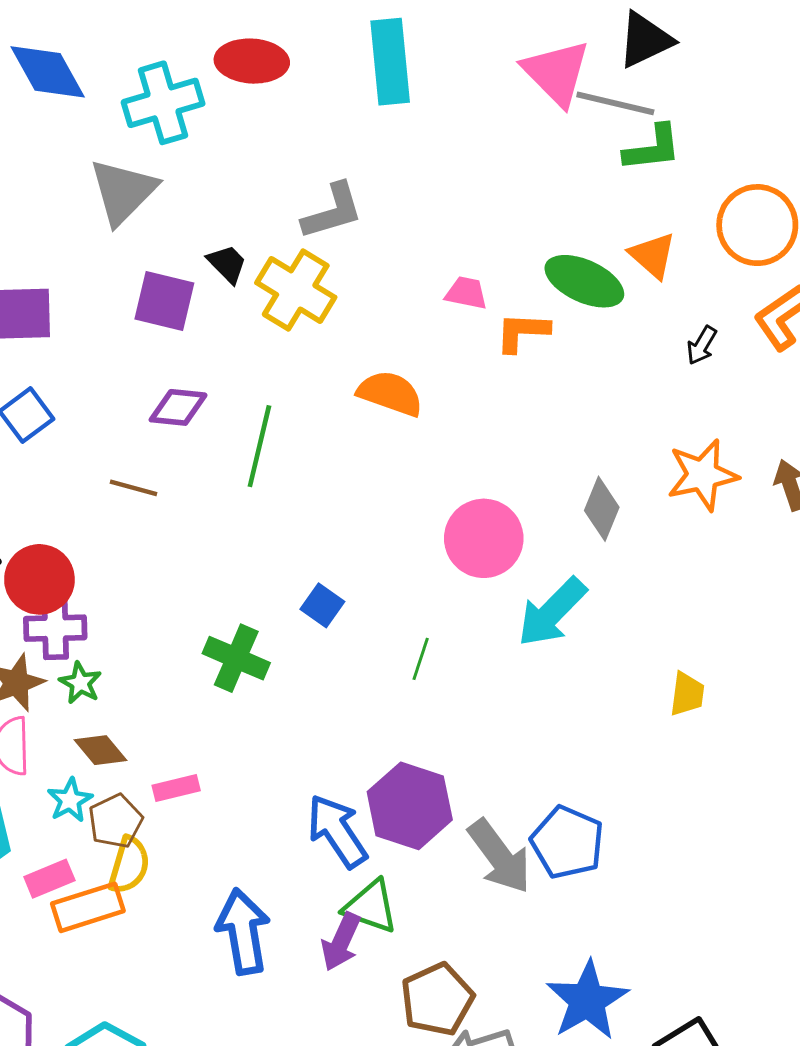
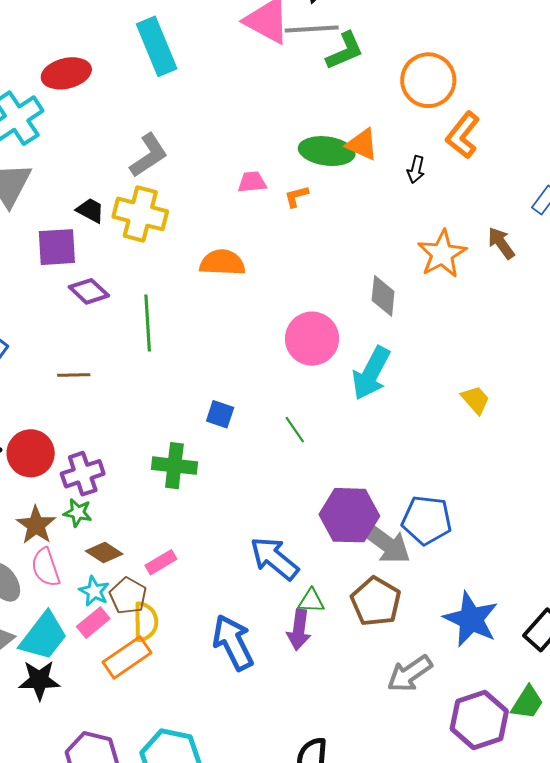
orange triangle: (653, 255) -> (362, 144), moved
orange L-shape: (522, 332) -> (296, 196), size x0.7
purple diamond: (178, 407) -> (89, 291), moved, turned 54
purple cross: (55, 628) -> (83, 474), moved
green line: (421, 659) -> (295, 430), turned -36
yellow trapezoid: (687, 694) -> (475, 400), turned -32
purple hexagon: (410, 806) -> (349, 515), moved
pink rectangle: (49, 879) -> (93, 623), moved
green triangle: (371, 907) -> (311, 601), size x0.7
brown pentagon: (437, 999) -> (376, 601), moved

